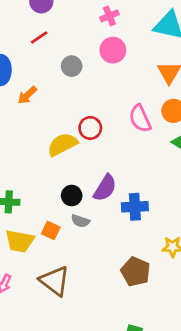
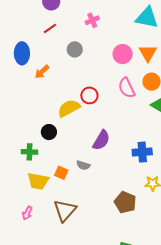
pink cross: (109, 16) -> (92, 20), moved
pink circle: (113, 50) -> (123, 54), moved
black circle: (72, 196) -> (49, 132), moved
blue cross: (135, 207) -> (142, 152), moved
brown triangle: (55, 281) -> (65, 210), turned 35

